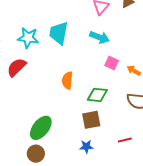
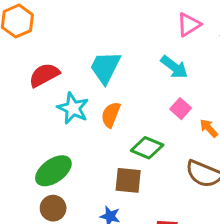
cyan trapezoid: (59, 33) -> (105, 67), moved
cyan star: (28, 38) -> (73, 108), moved
brown circle: (36, 154) -> (53, 208), moved

